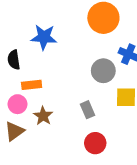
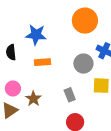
orange rectangle: (32, 85) -> (42, 62), moved

